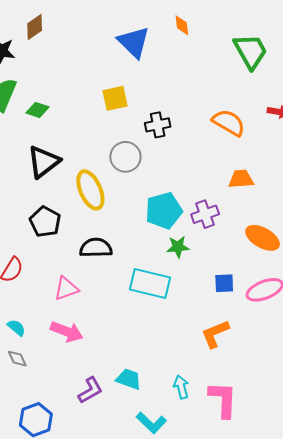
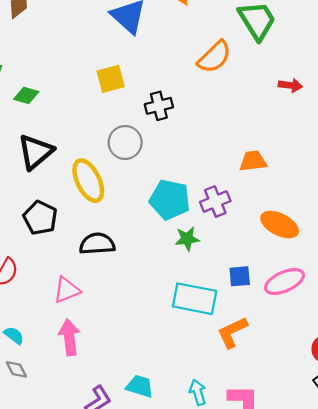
orange semicircle: (229, 123) -> (214, 57), moved, turned 108
cyan pentagon: (164, 211) -> (170, 200), turned 30
cyan rectangle: (150, 284) -> (195, 299), moved
pink arrow: (67, 332) -> (69, 337), turned -116

